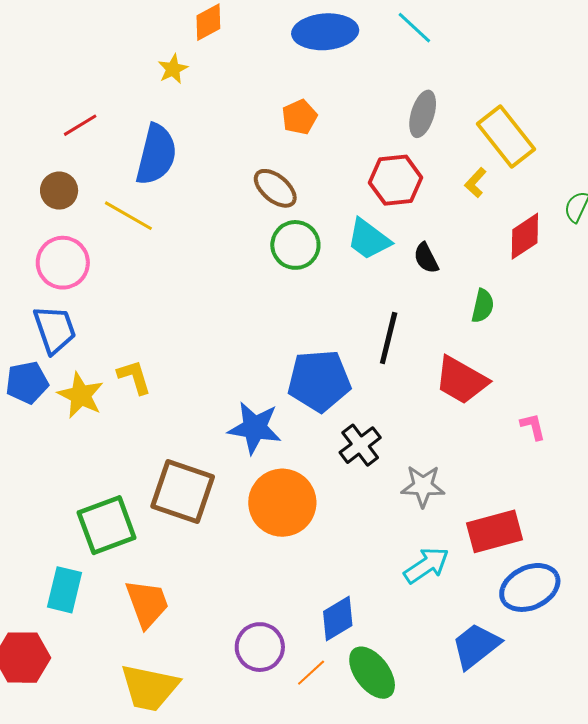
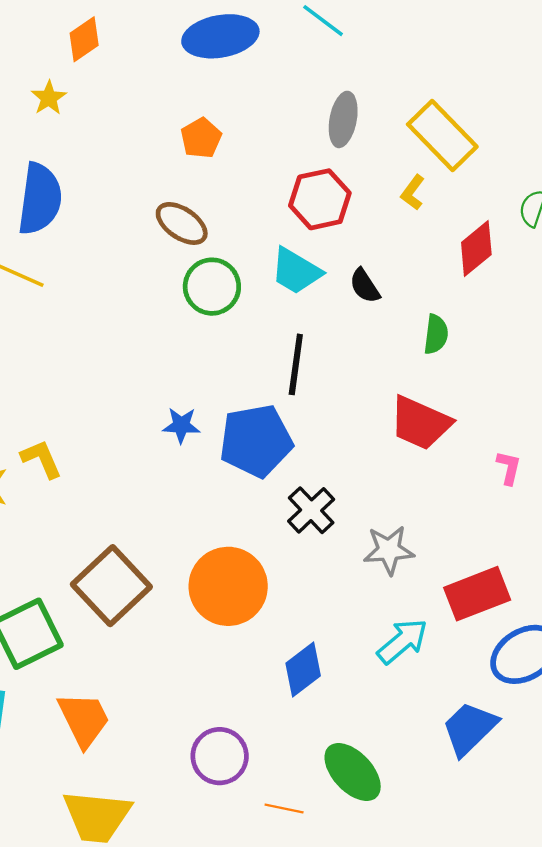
black line: (389, 338) -> (296, 364), moved
pink L-shape: (533, 427) -> (509, 468), turned 32
blue star: (255, 428) -> (181, 425), moved, size x0.6
brown square: (183, 492) -> (111, 586), turned 34
blue diamond: (338, 618) -> (303, 670), moved
orange line: (311, 673) -> (284, 809), moved, turned 60

